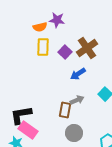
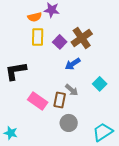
gray arrow: (77, 100) -> (72, 90), turned 64
black L-shape: (21, 115) -> (16, 71), moved
pink rectangle: (28, 130) -> (38, 101), moved

